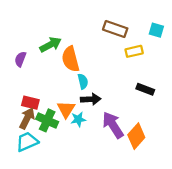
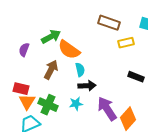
orange semicircle: (71, 59) -> (69, 50), turned -40
red rectangle: (30, 103) -> (21, 89), moved
orange triangle: (66, 109) -> (27, 102), moved
brown arrow: (27, 118) -> (51, 70), moved

